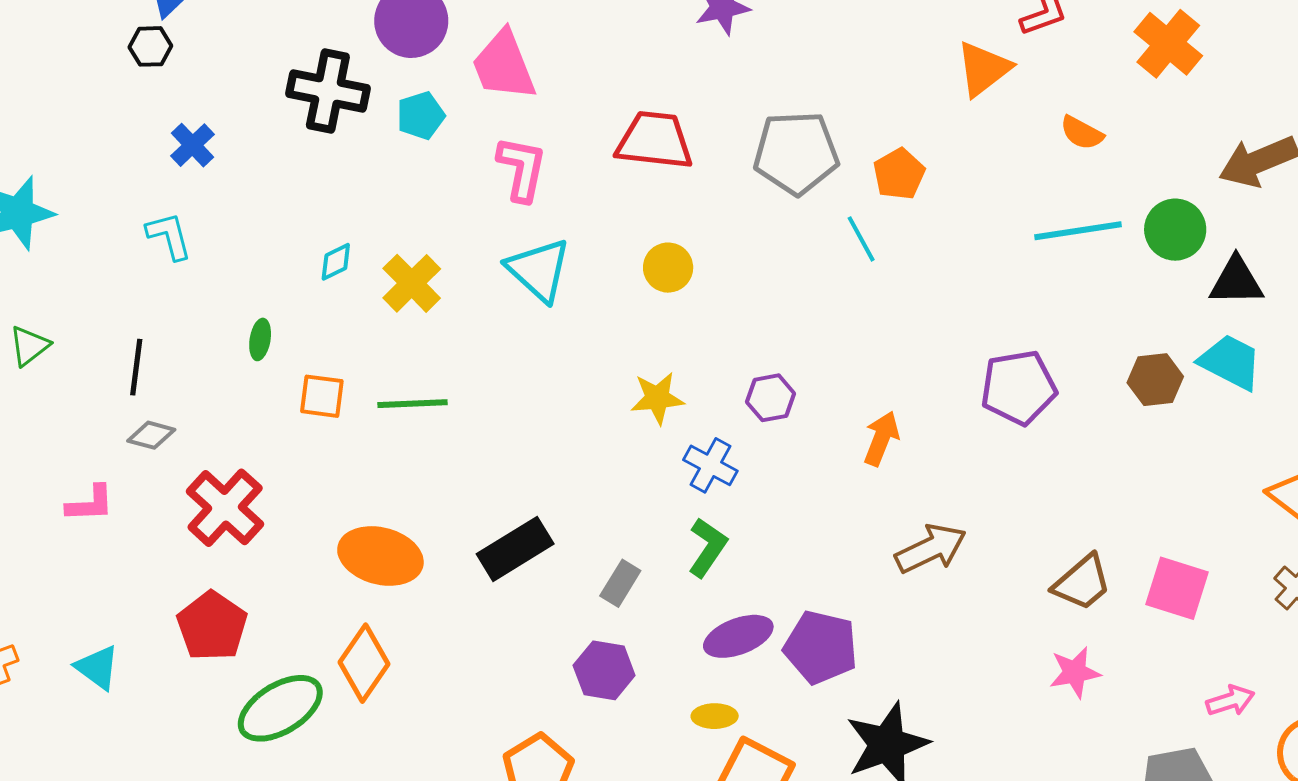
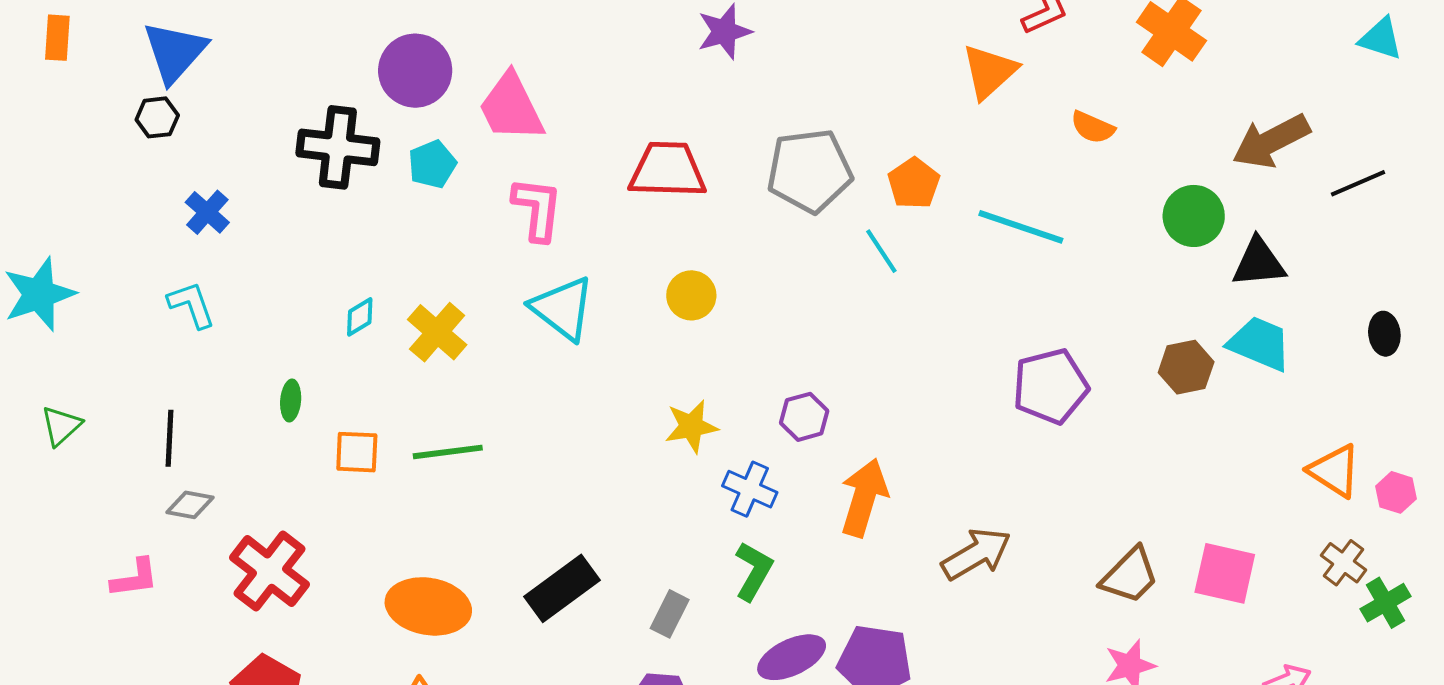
cyan line: (1078, 231) -> (1021, 227), moved, turned 32
orange arrow: (881, 438) -> (864, 498), moved, size x1.4

